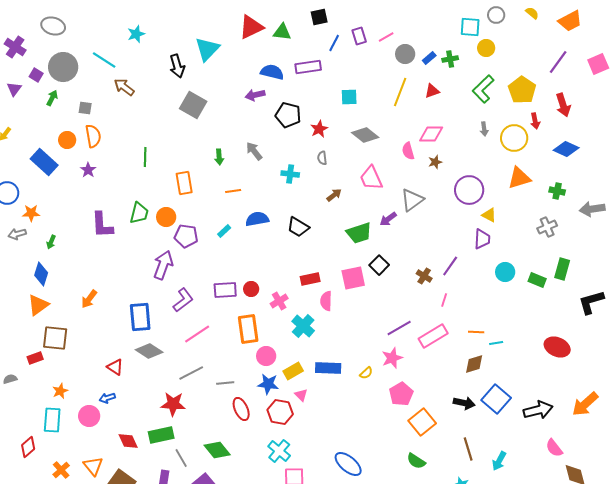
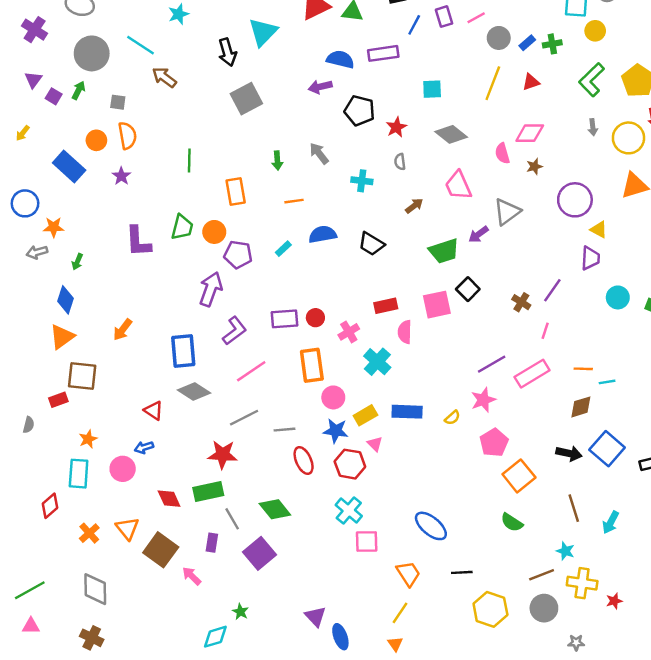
purple square: (36, 75) -> (54, 96), moved
gray square: (193, 105) -> (246, 99), turned 32
gray semicircle: (10, 379) -> (29, 425), turned 120

